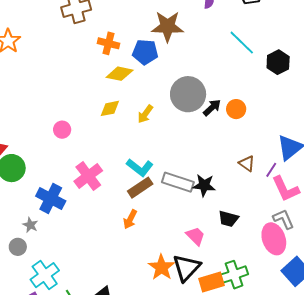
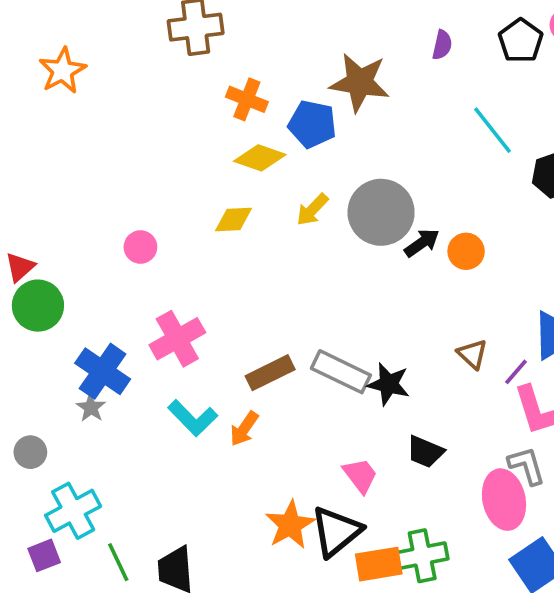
yellow arrow: (145, 114) -> (312, 210), moved
cyan L-shape: (140, 168) -> (193, 418), moved
gray star: (30, 225) -> (91, 408), moved

